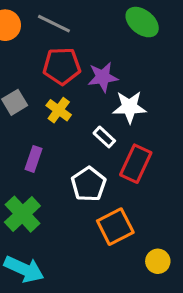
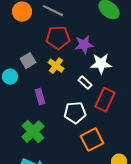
purple rectangle: (33, 159) -> (40, 97), turned -35
white pentagon: (89, 184) -> (75, 113), turned 30

